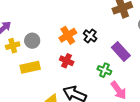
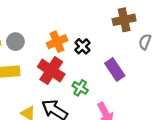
red cross: (67, 61) -> (51, 71), size x1.6
green cross: (104, 70) -> (80, 88), moved

